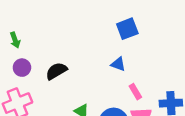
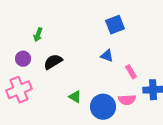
green arrow: (15, 40) -> (38, 35), moved, turned 40
pink rectangle: (135, 92) -> (131, 72), moved

